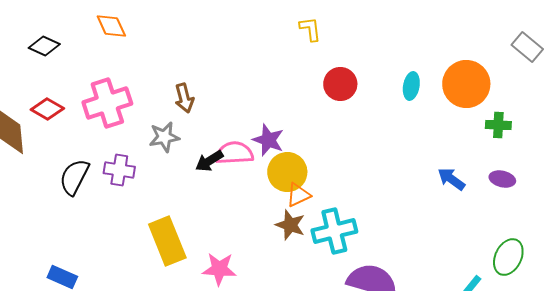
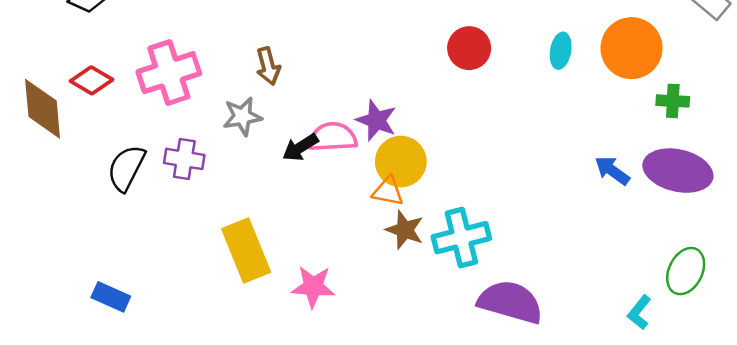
purple ellipse: (502, 179) -> (678, 171), size x2.0
orange triangle: (298, 195) -> (388, 191), moved, turned 36

